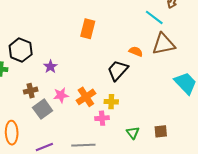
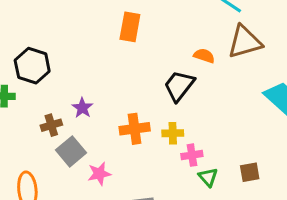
purple star: (50, 67) -> (82, 108), moved
pink star: (61, 95) -> (99, 174), moved
orange cross: (86, 97) -> (135, 129), turned 30
pink cross: (102, 118) -> (192, 155), moved

